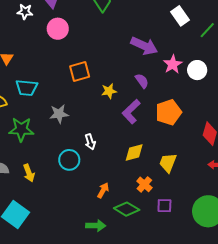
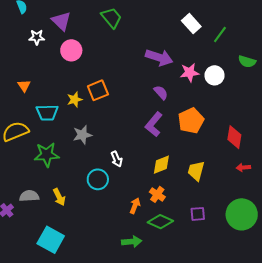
pink star: (173, 64) -> (190, 73), turned 30
yellow star: (109, 91) -> (75, 100), moved
orange cross: (144, 184) -> (157, 194), moved

